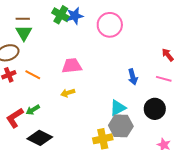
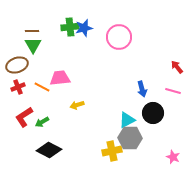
green cross: (61, 15) -> (70, 27), turned -36
pink trapezoid: (72, 66) -> (60, 78), moved
black circle: (155, 109) -> (153, 113), moved
red L-shape: (15, 118) -> (24, 117), moved

